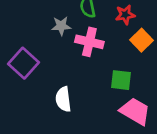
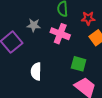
gray star: (61, 26) -> (34, 25), moved

